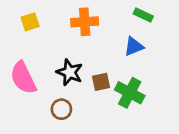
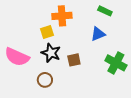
yellow square: (30, 22) -> (47, 32), moved
pink semicircle: (23, 78) -> (17, 57), turned -40
green cross: (130, 93) -> (116, 63), moved

